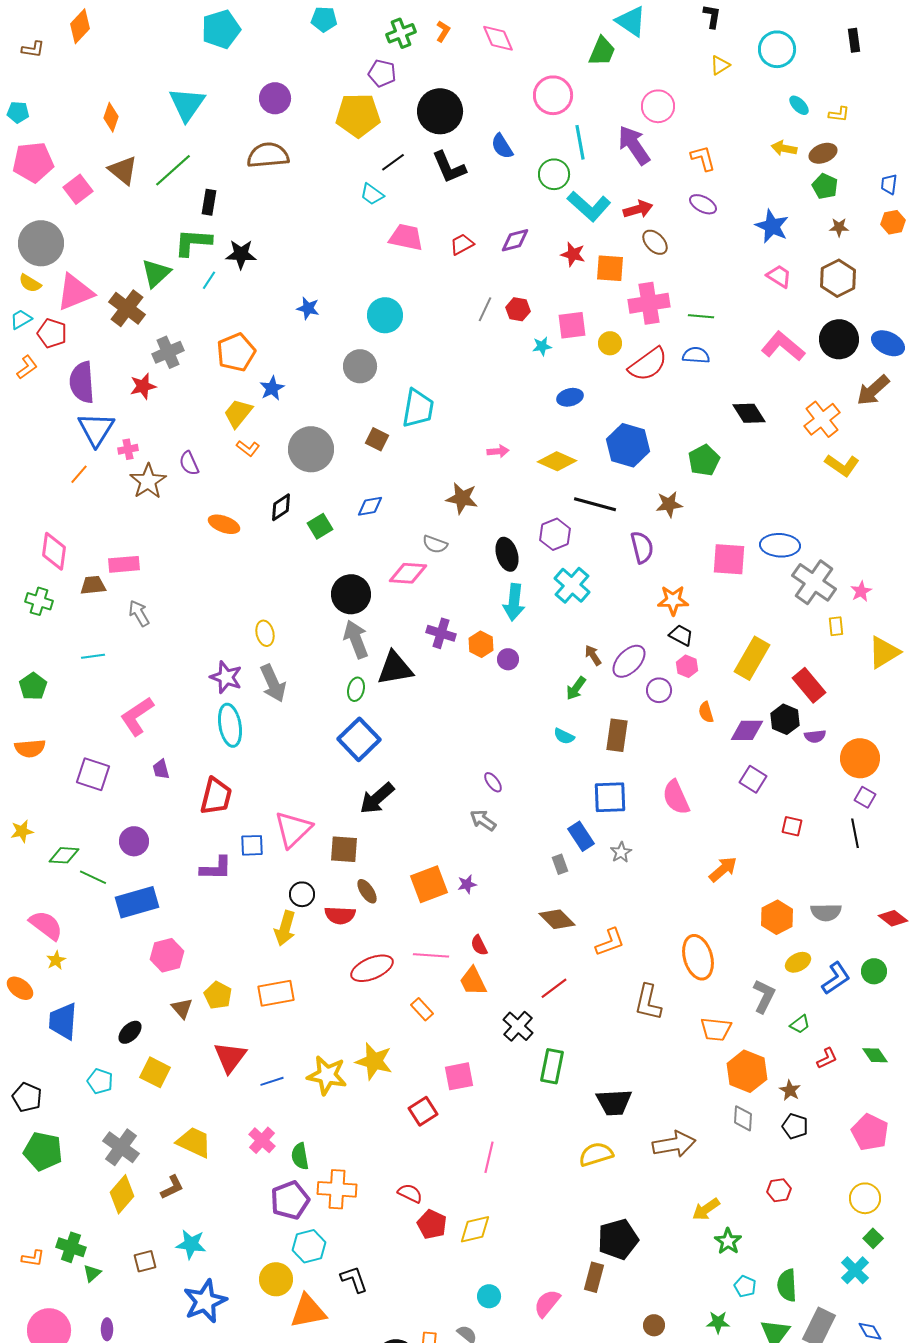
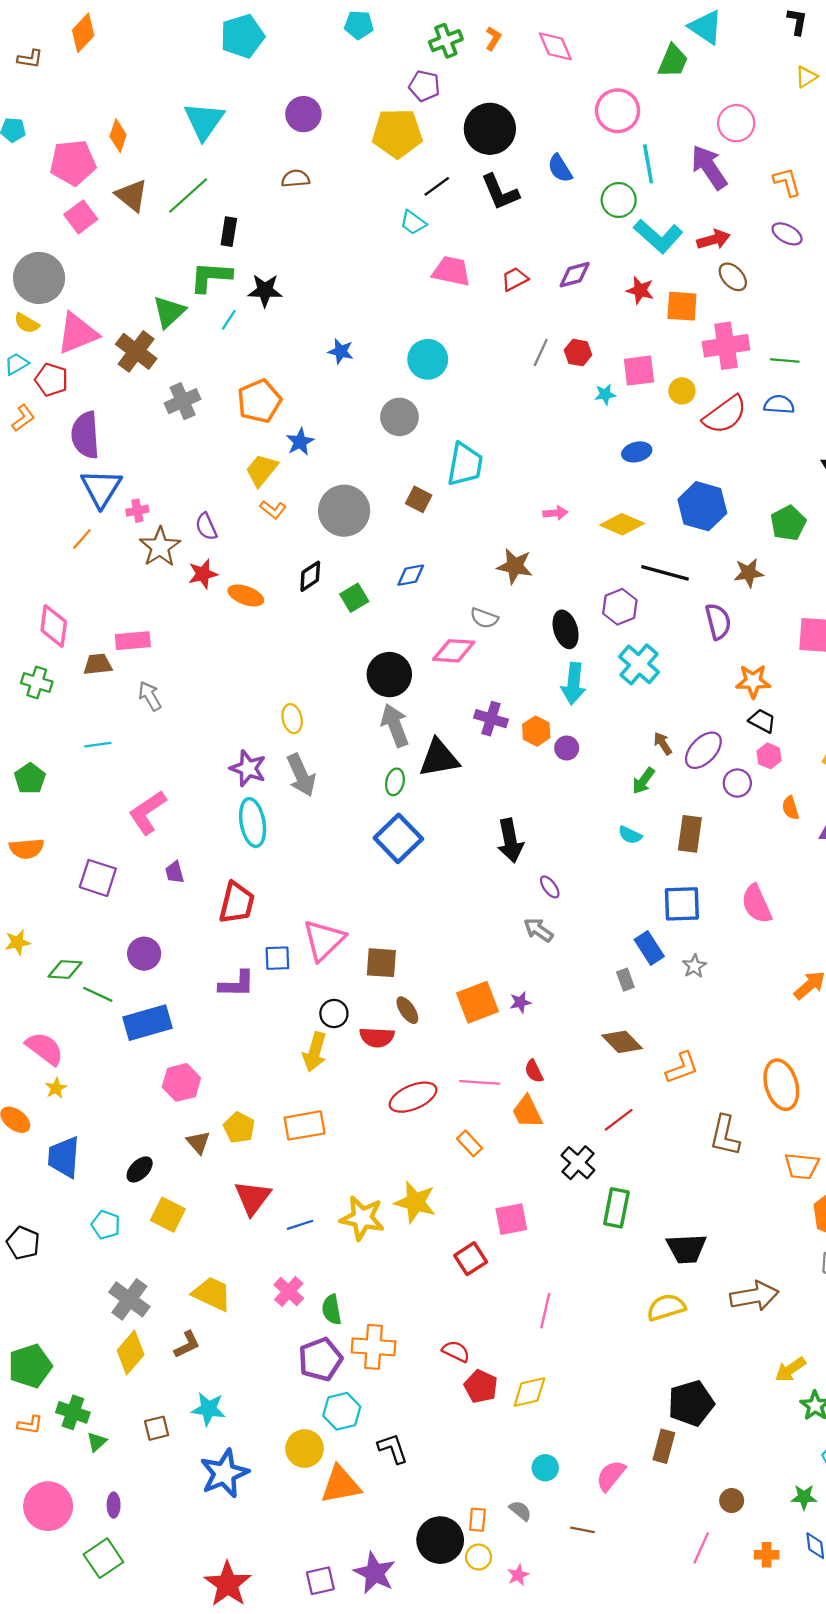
brown semicircle: (268, 155) -> (296, 179), size x0.6
pink pentagon: (33, 162) -> (73, 163), moved
red star: (143, 386) -> (203, 574), moved
black arrow: (377, 798) -> (510, 841), moved, turned -60
green pentagon: (43, 1151) -> (30, 1366), moved, turned -30

